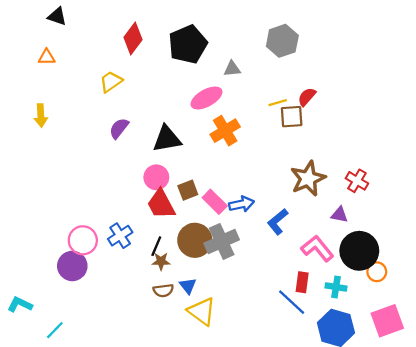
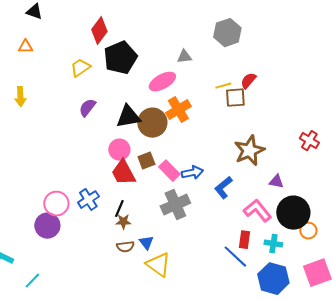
black pentagon: (188, 44) -> (120, 58), moved
red cross: (357, 181) -> (309, 141), moved
brown circle: (195, 240) -> (152, 123), moved

